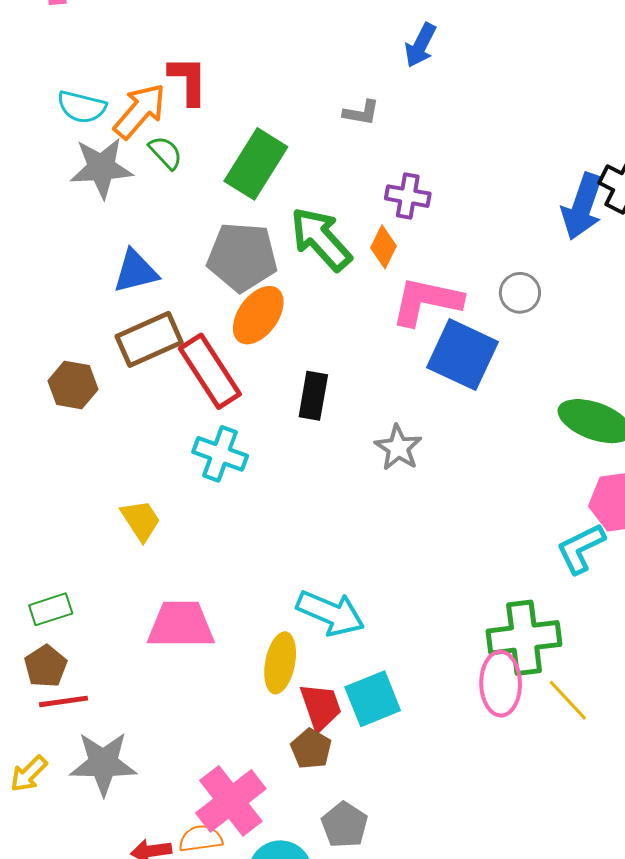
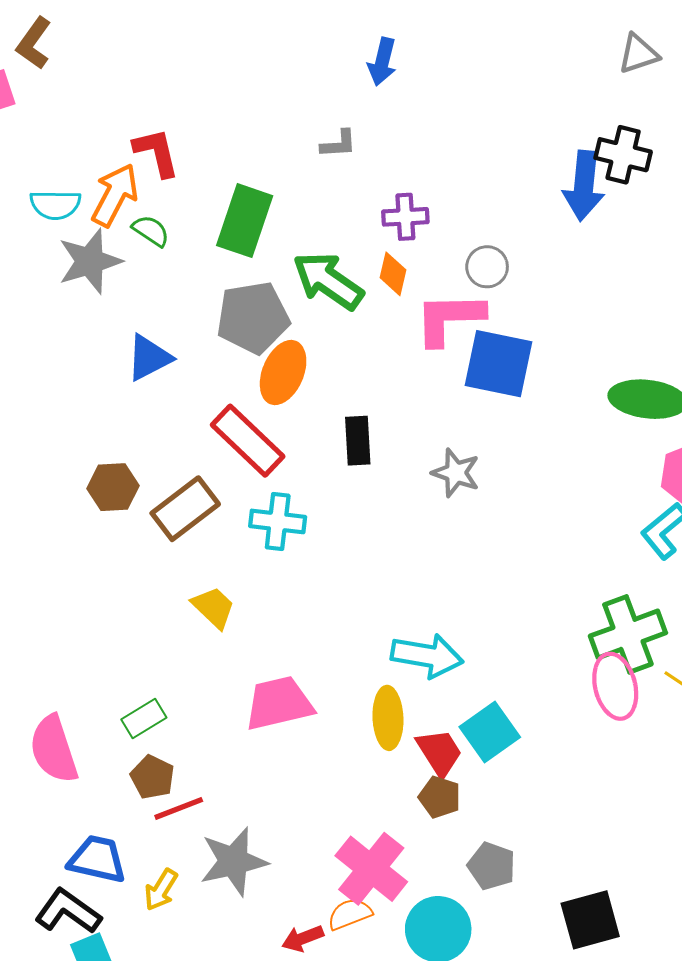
gray circle: (520, 293) -> (487, 267), moved
brown rectangle: (149, 339) -> (185, 509), moved

